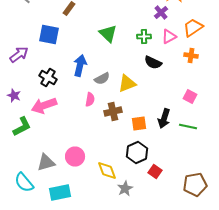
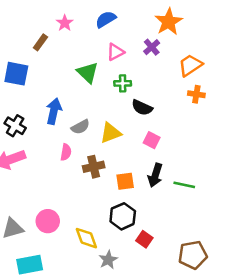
green cross: (144, 36) -> (123, 83), moved
pink triangle: (169, 36) -> (115, 52), moved
orange cross: (191, 56) -> (196, 94), moved
pink square: (190, 96) -> (152, 140), moved

